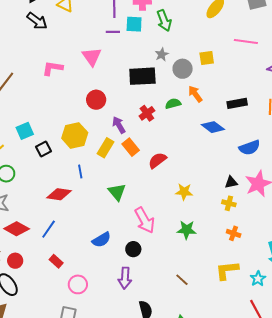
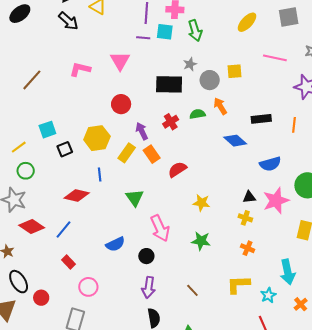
red circle: (15, 261) -> (41, 298), moved
purple arrow: (125, 278) -> (149, 287), moved

